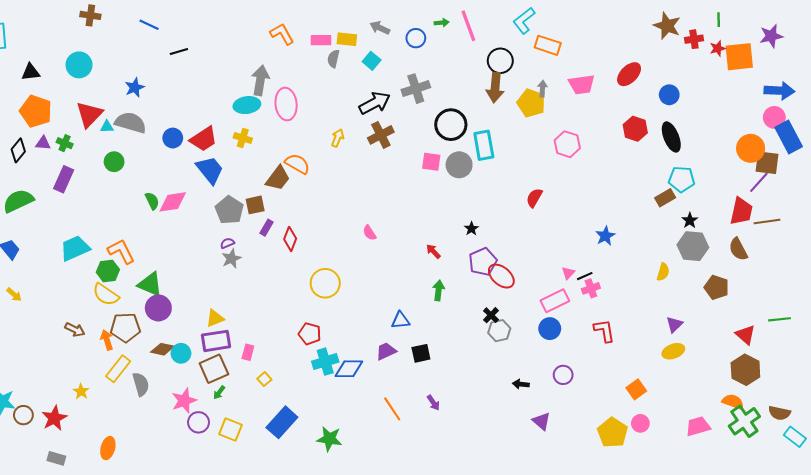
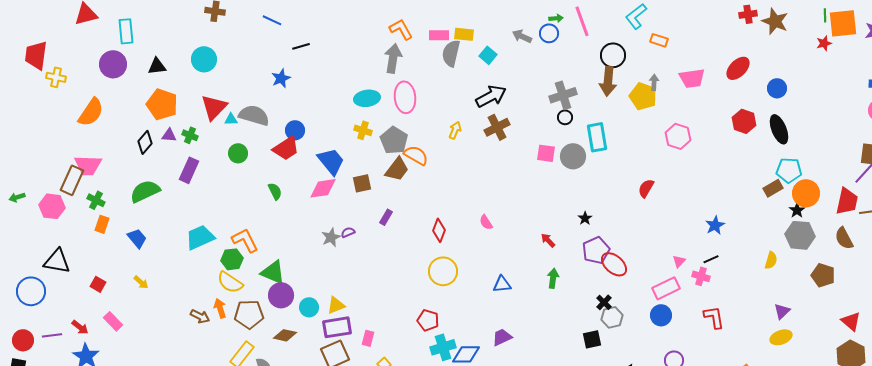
gray arrow: (380, 28) -> (522, 36), moved
blue circle: (416, 38) -> (549, 33), moved
red cross: (694, 39) -> (748, 14), moved
orange rectangle: (548, 45) -> (659, 40), size x0.7
orange square: (739, 57) -> (843, 23), moved
gray semicircle: (333, 59) -> (451, 53), size x1.5
gray arrow: (260, 80) -> (393, 58), moved
blue star: (135, 88) -> (281, 78), moved
gray cross: (416, 89) -> (563, 95), moved
black circle: (451, 125) -> (565, 117), size x0.5
red trapezoid: (204, 139) -> (286, 148), moved
orange circle: (751, 148) -> (806, 193), moved
pink diamond: (173, 202) -> (323, 188), moved
brown square: (255, 205) -> (362, 183), moved
gray pentagon: (229, 210) -> (394, 140), moved
red diamond: (290, 239) -> (439, 230), moved
gray star: (231, 259) -> (331, 237), moved
black line: (585, 276) -> (711, 259), moved
pink cross: (591, 288) -> (701, 276), turned 36
blue triangle: (400, 320) -> (502, 284), moved
orange arrow: (107, 340) -> (220, 308), moved
cyan circle: (181, 353) -> (309, 307), moved
black square: (421, 353) -> (592, 339), moved

